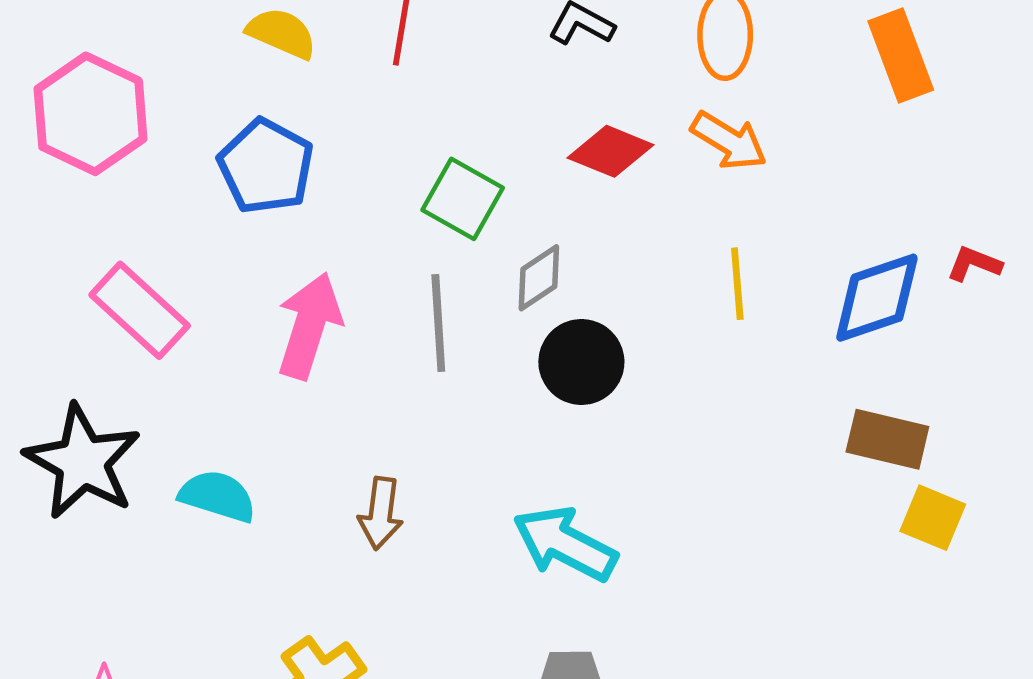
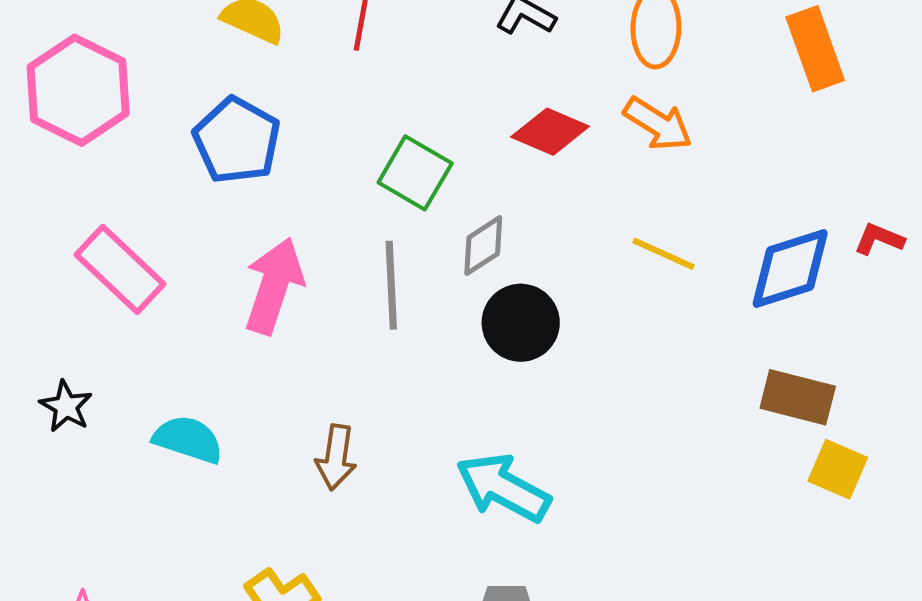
yellow line: (737, 284) -> (664, 254), turned -62
black star: (83, 462) -> (66, 406), size x0.5

